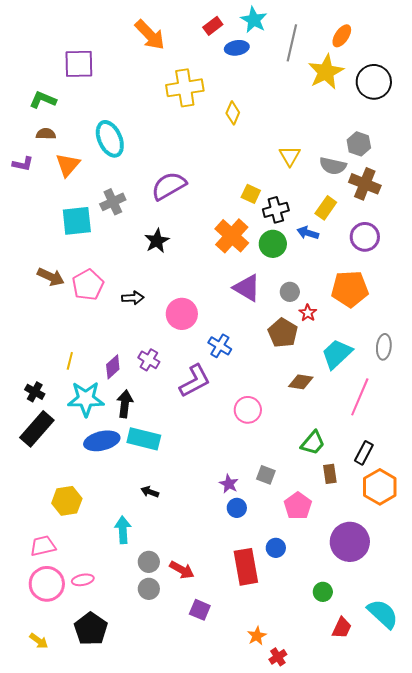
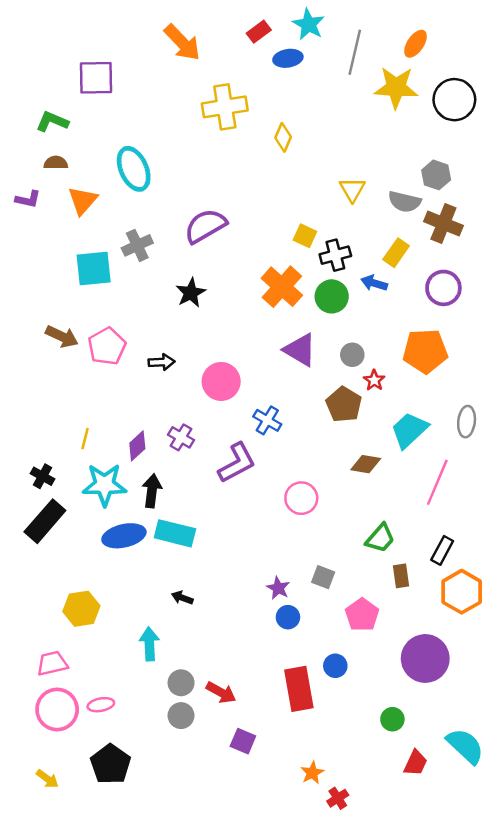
yellow star: (326, 72) -> (396, 87), turned 30

